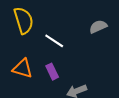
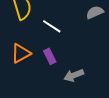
orange triangle: (22, 68) -> (21, 53), turned -45

